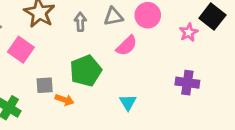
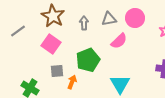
pink square: (21, 50) -> (51, 44), moved
orange arrow: (64, 100) -> (72, 82), turned -88
cyan triangle: (128, 102) -> (120, 84), size x1.5

